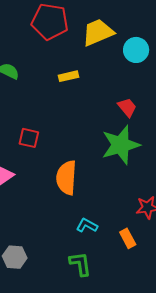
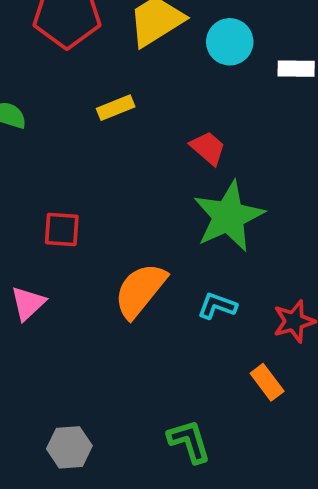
red trapezoid: (127, 107) -> (208, 148), moved
orange semicircle: (66, 178) -> (140, 290), turned 44
cyan L-shape: (87, 225) -> (217, 306), moved

